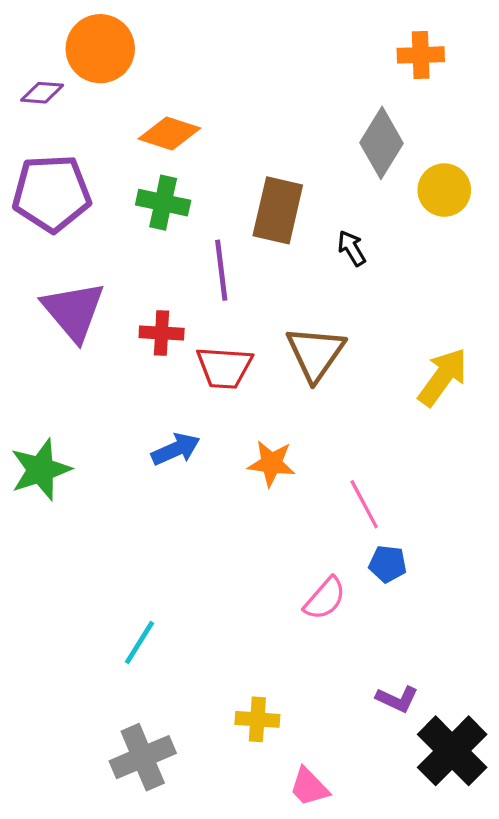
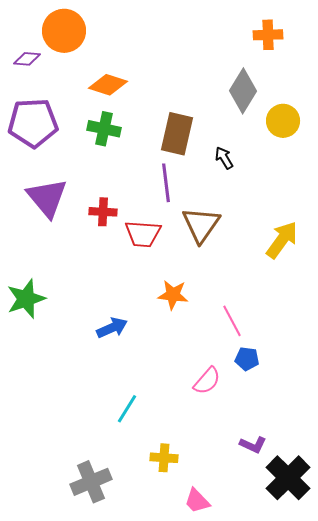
purple line: (221, 270) -> (166, 183), moved
blue arrow: (176, 449) -> (112, 328), moved
cyan line: (140, 642) -> (127, 409), moved

